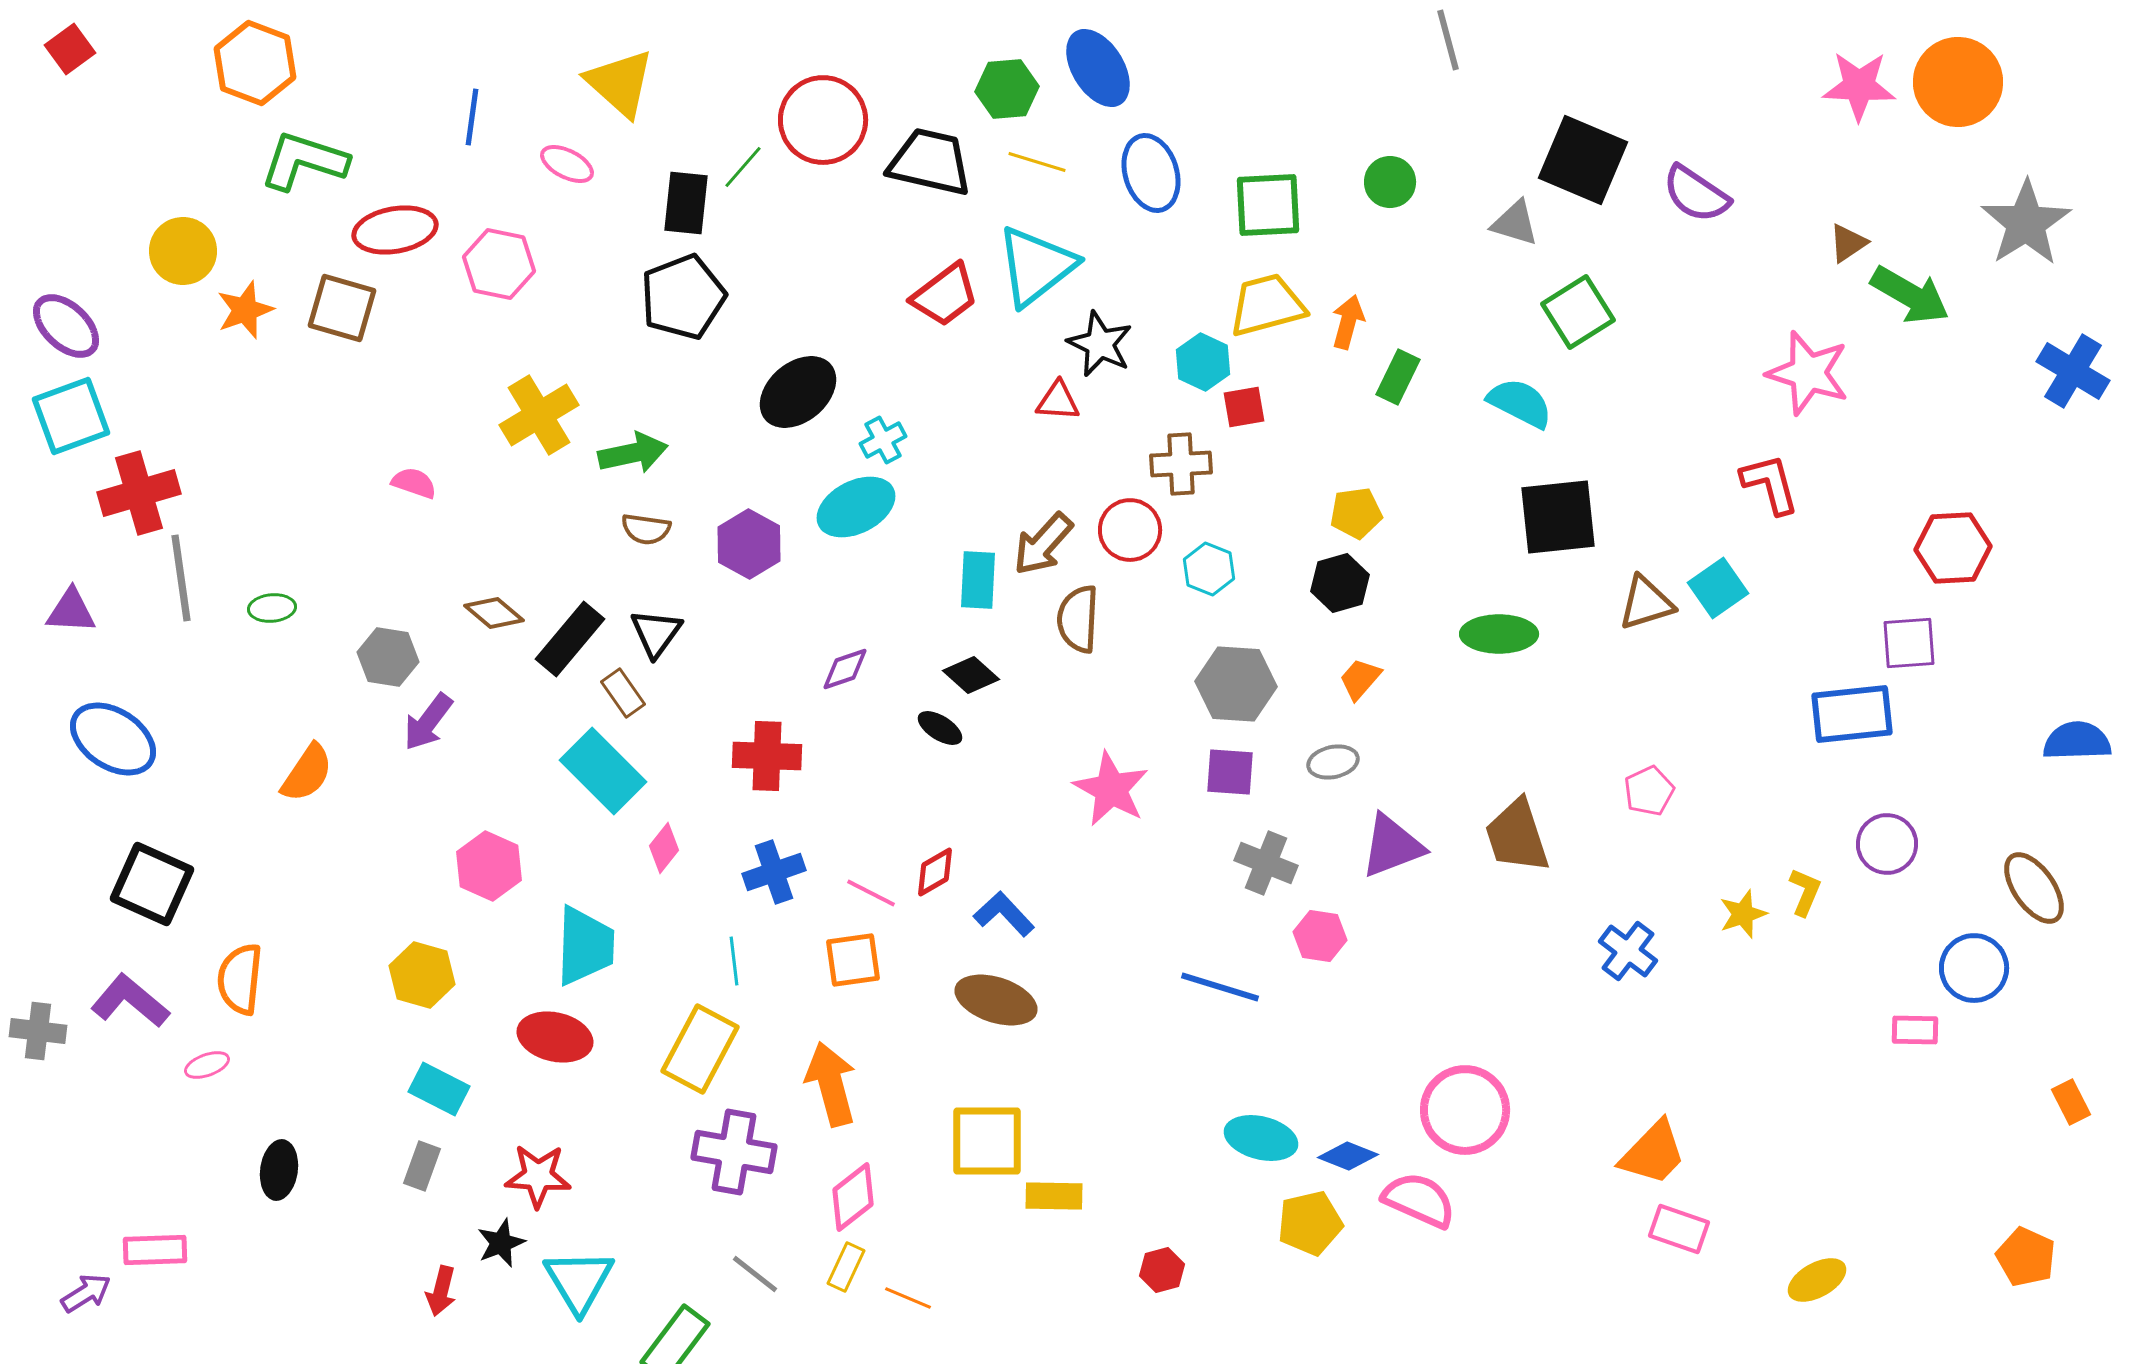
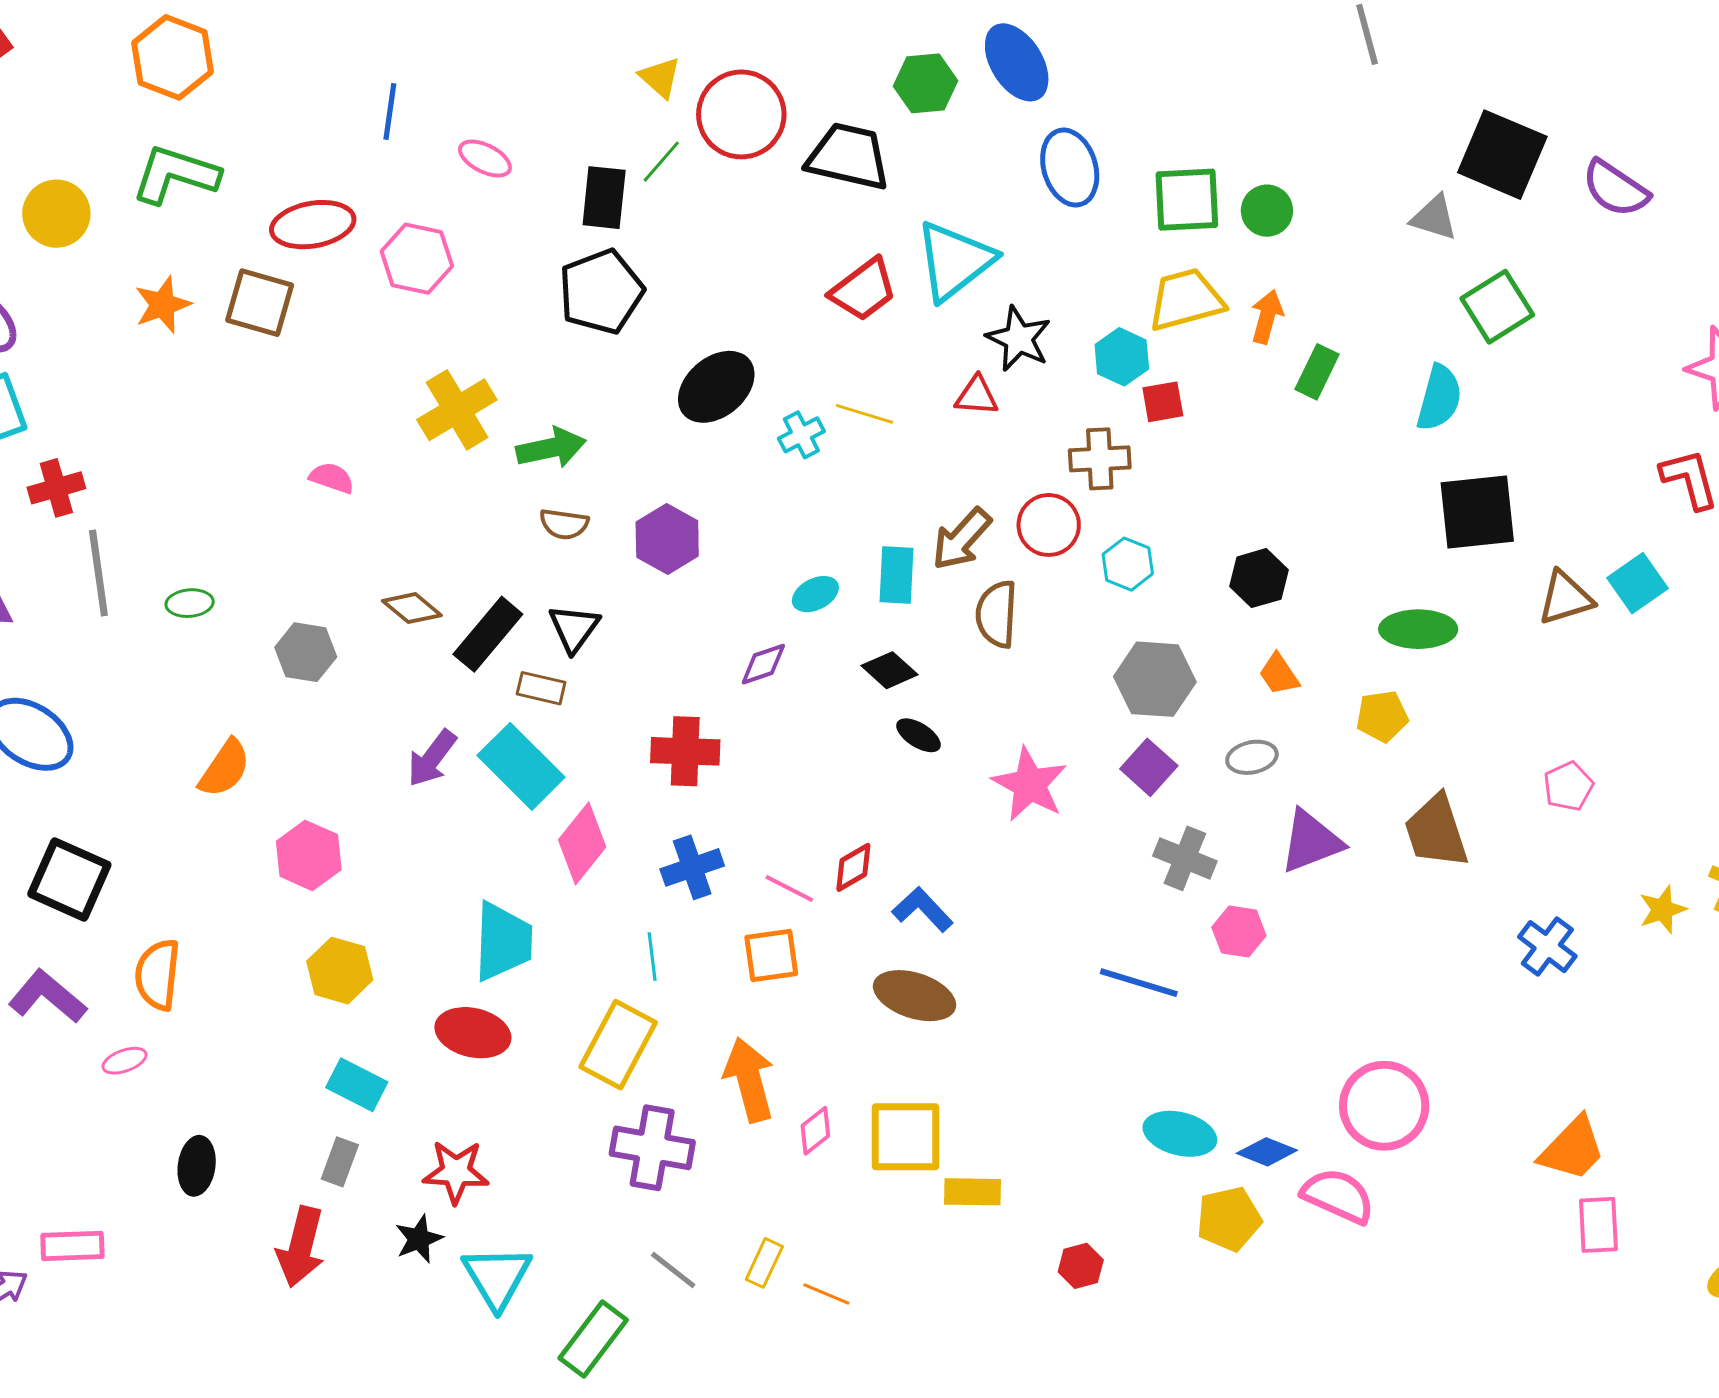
yellow triangle: (620, 83) -> (660, 77), moved, size x0.6
green L-shape: (304, 161) -> (176, 175), moved
yellow line: (1037, 162) -> (864, 414), moved
green circle: (1390, 182) -> (1267, 211), moved
yellow circle: (183, 251) -> (56, 214), moved
cyan semicircle: (1520, 403) -> (1439, 398), turned 78
red cross: (139, 493) -> (56, 488), size x0.7
cyan ellipse: (856, 507) -> (815, 594), moved, size x0.6
yellow pentagon: (1356, 513) -> (1382, 716), moved
orange trapezoid: (1360, 679) -> (1279, 674), turned -75
brown rectangle: (623, 693) -> (541, 688), turned -42
purple arrow: (428, 722) -> (432, 758), moved
black ellipse: (940, 728) -> (919, 735), moved
purple square: (1230, 772) -> (1149, 767), turned 38
pink diamond: (664, 848) -> (582, 843), size x1.6
pink hexagon: (489, 866) -> (309, 855), moved
pink diamond: (853, 1197) -> (815, 1131), moved, size x0.7
pink rectangle: (1679, 1229) -> (1598, 1225), turned 68
red arrow: (441, 1291) -> (301, 1247), moved, size x1.6

